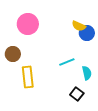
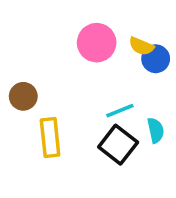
pink circle: (28, 24) -> (97, 43), moved
black square: (77, 94) -> (118, 145), moved, size x1.5

